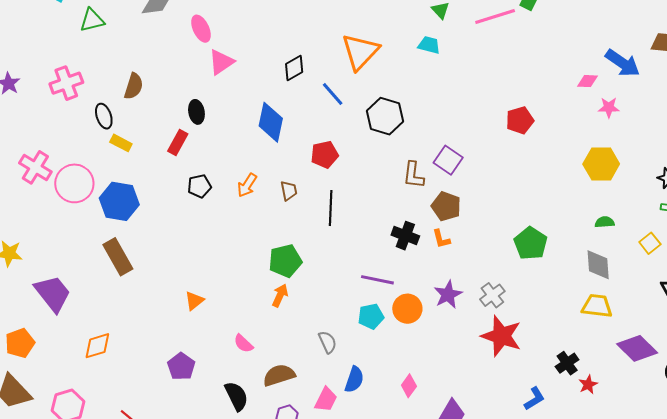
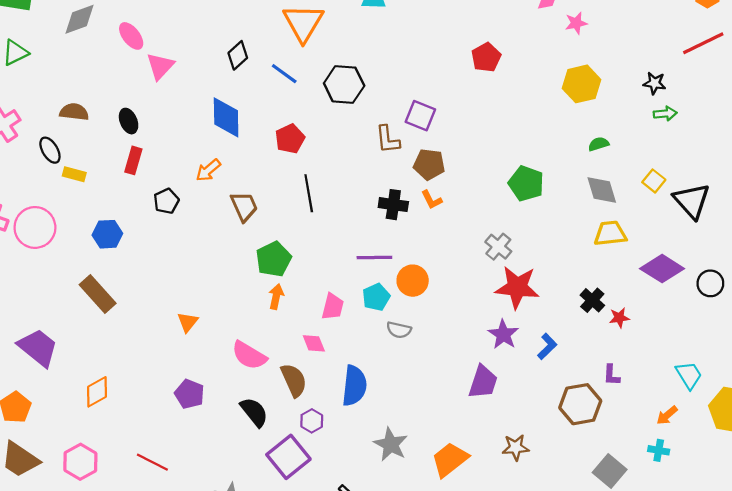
brown semicircle: (134, 86) -> (74, 112), turned -88
black ellipse: (196, 112) -> (129, 121), moved
orange arrow: (247, 185) -> (208, 170), moved, turned 30
brown trapezoid: (289, 191) -> (244, 206), moved, size x1.4
blue hexagon: (119, 201) -> (107, 234), moved, size x0.7
yellow square: (650, 243) -> (654, 181), moved
purple star: (448, 295) -> (503, 334), moved
gray semicircle: (328, 342) -> (399, 330), moved, turned 140
pink semicircle: (243, 344) -> (249, 355), size x1.6
brown semicircle: (279, 375) -> (294, 380), turned 96
blue semicircle: (354, 380) -> (354, 386), moved, size x1.4
red star: (588, 385) -> (619, 318), turned 30
pink diamond: (409, 386) -> (314, 343), moved, turned -45
pink trapezoid: (326, 399) -> (333, 307), moved
blue L-shape: (534, 399) -> (547, 346), moved

